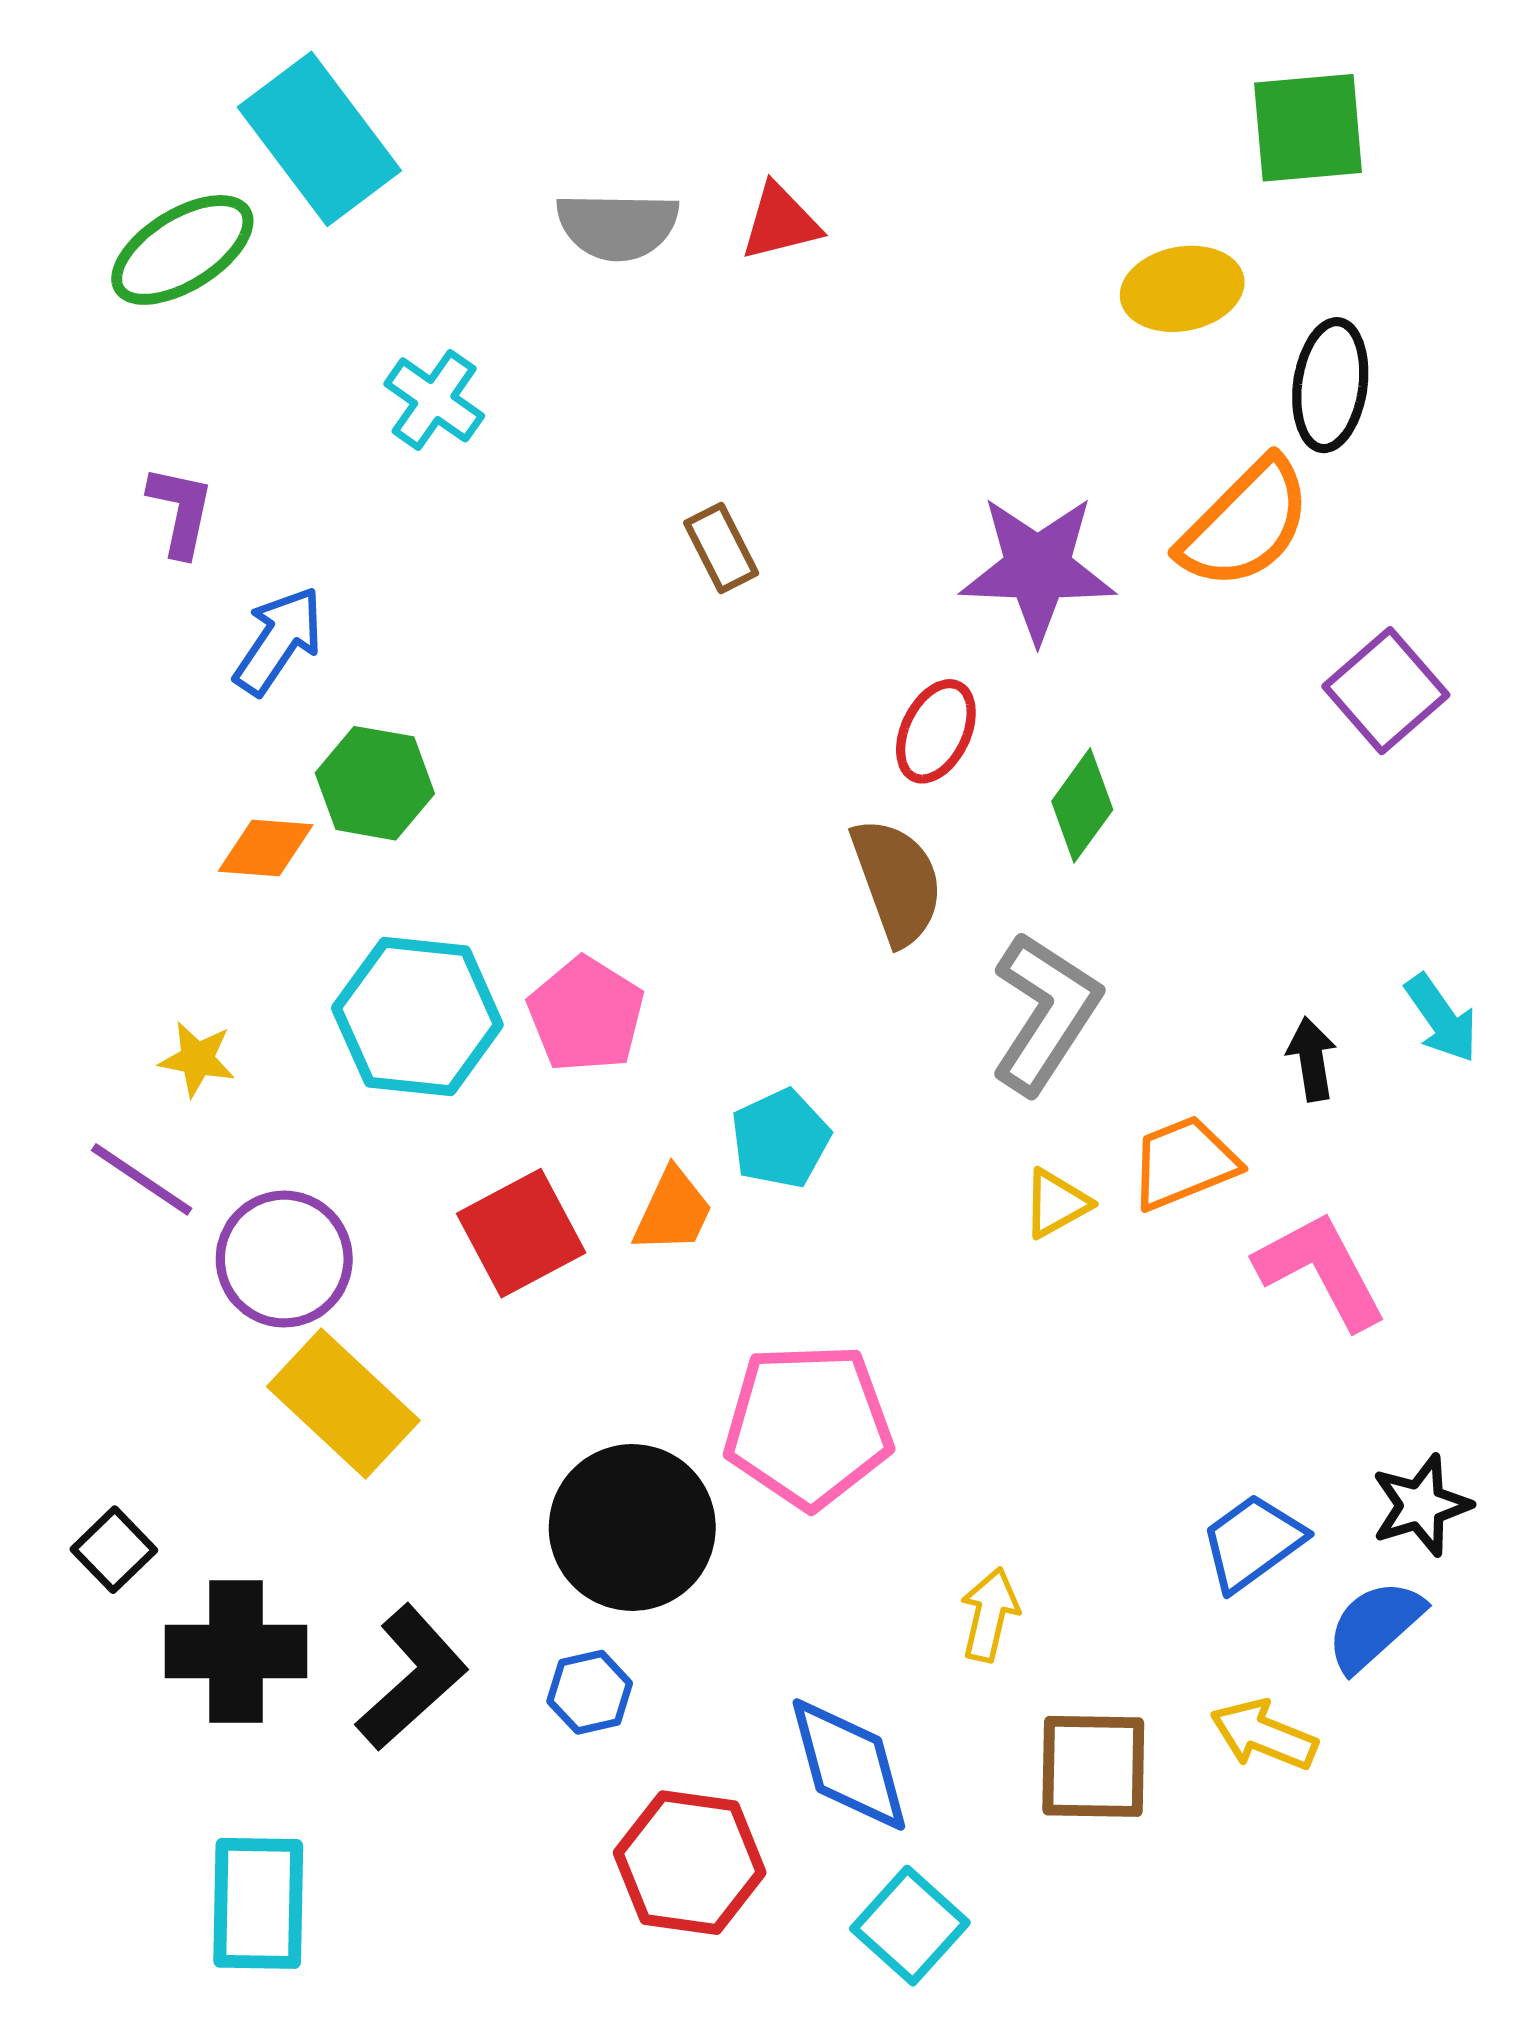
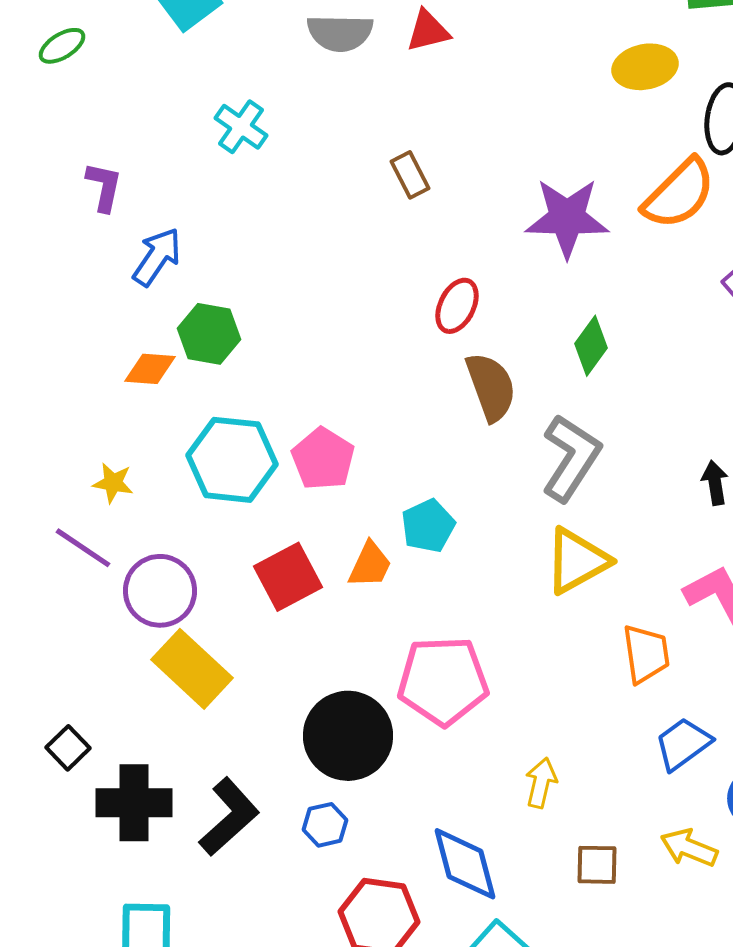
green ellipse: (182, 250) -> (62, 46), moved, size x0.6
brown rectangle: (721, 548) -> (410, 175), moved
red ellipse: (936, 731) -> (457, 306), moved
orange trapezoid: (1184, 1163) -> (646, 654), moved, turned 104
yellow triangle: (1056, 1203) -> (577, 561), size x1.8
brown square: (1093, 1766) -> (597, 865), size x0.7

